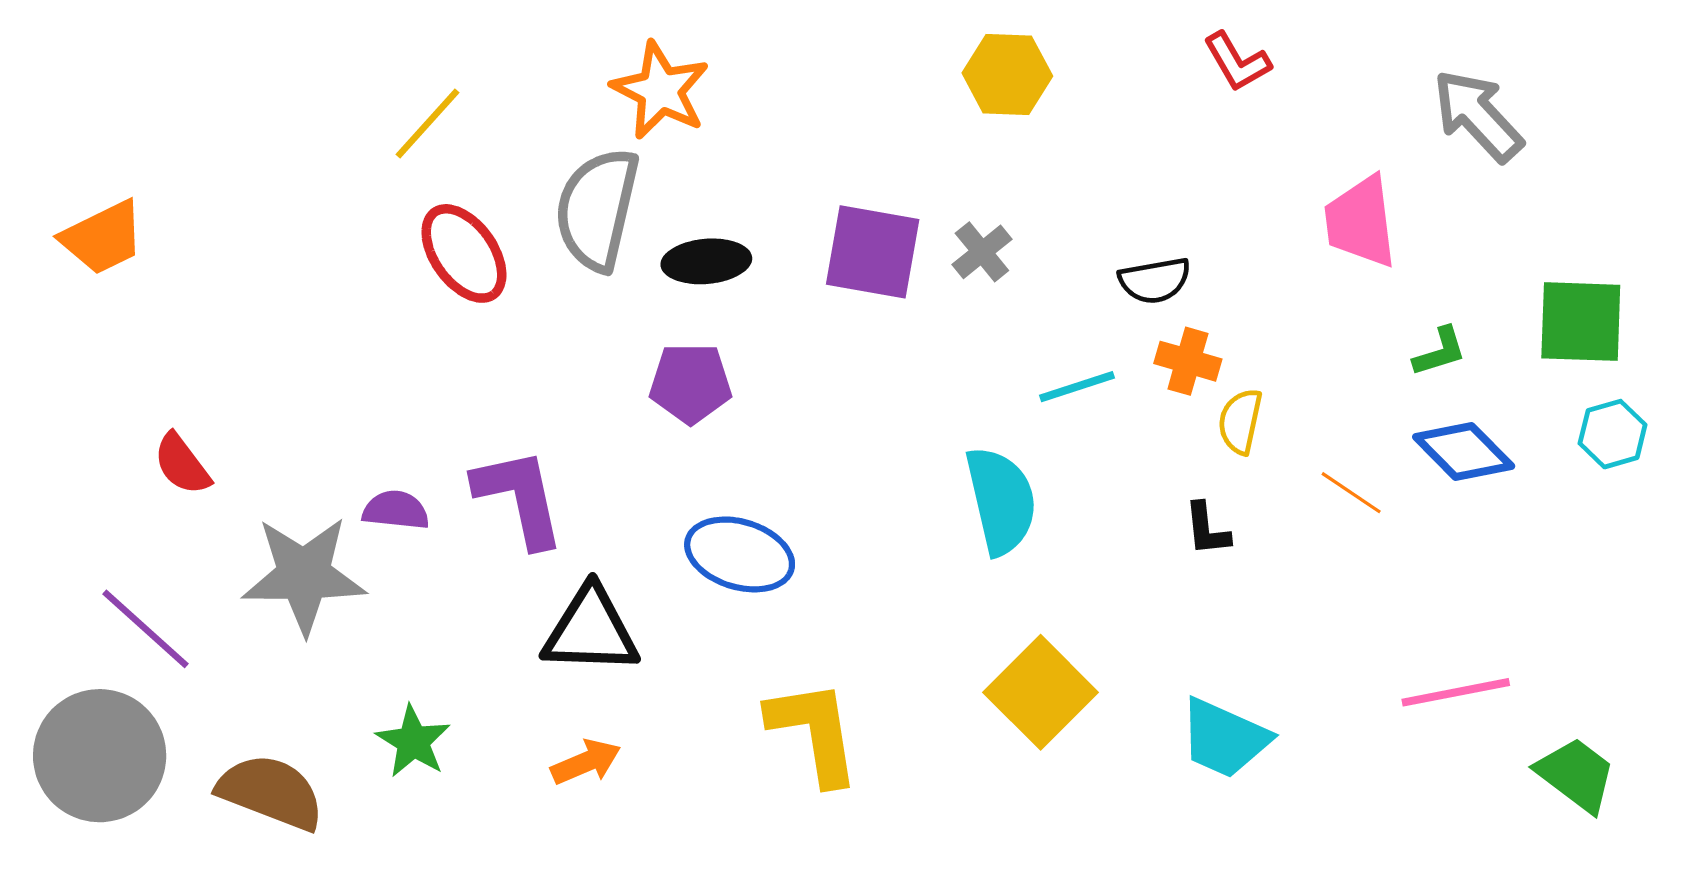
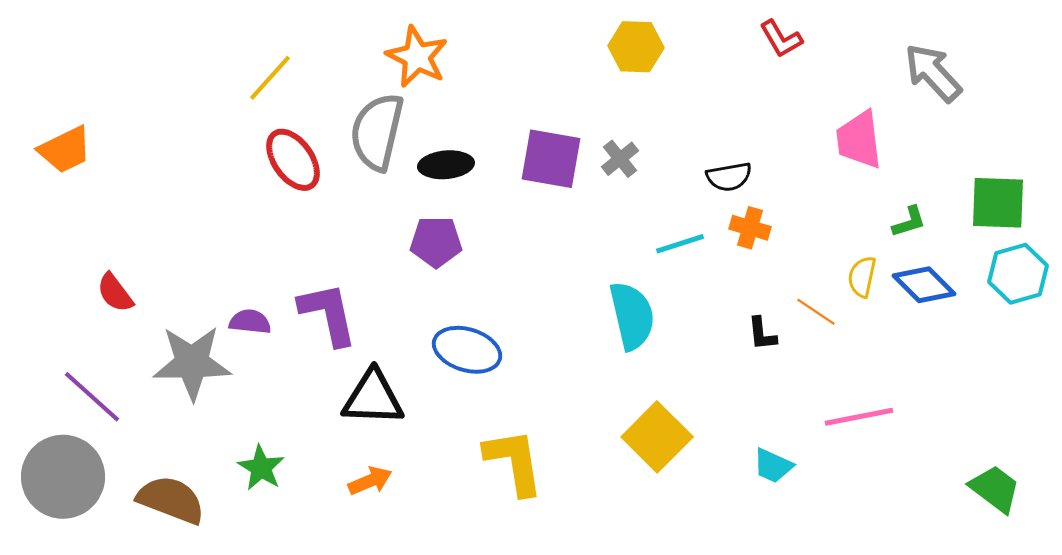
yellow semicircle: (1240, 421) -> (862, 277), moved
cyan hexagon: (1613, 434) -> (1018, 274), size x1.4
orange line: (1351, 493) -> (816, 312), moved
pink line: (1456, 692) -> (859, 417), moved
cyan trapezoid: (1224, 738) -> (773, 466), size x0.7

